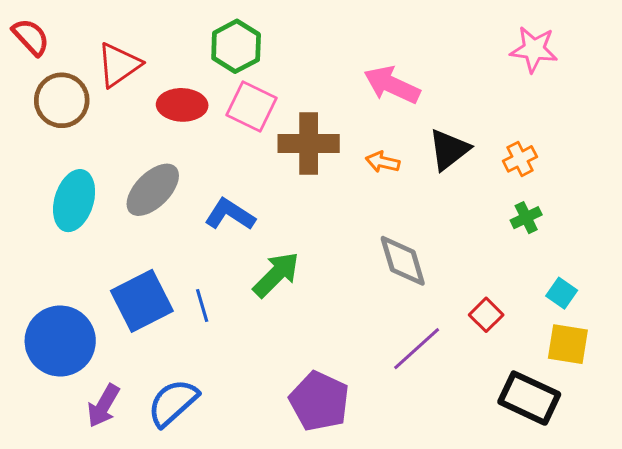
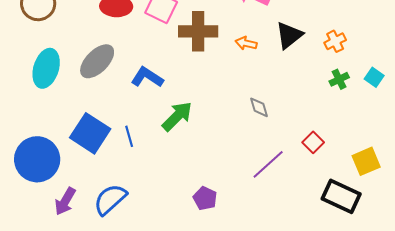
gray diamond: (403, 261) -> (259, 107), size x0.6
cyan square: (562, 293) -> (374, 77), moved
blue square: (142, 301) -> (90, 133), turned -30
yellow square: (568, 344) -> (366, 161), turned -32
purple pentagon: (319, 401) -> (205, 198), size x0.6

